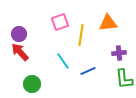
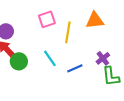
purple cross: (119, 53) -> (103, 58), moved, turned -32
green circle: (32, 84) -> (19, 61), moved

